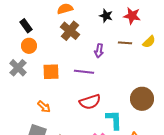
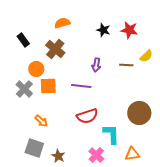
brown cross: (70, 31) -> (55, 49), moved
brown line: (125, 43) -> (126, 65), moved
orange circle: (29, 46) -> (36, 69), moved
gray cross: (18, 68) -> (24, 89), moved

